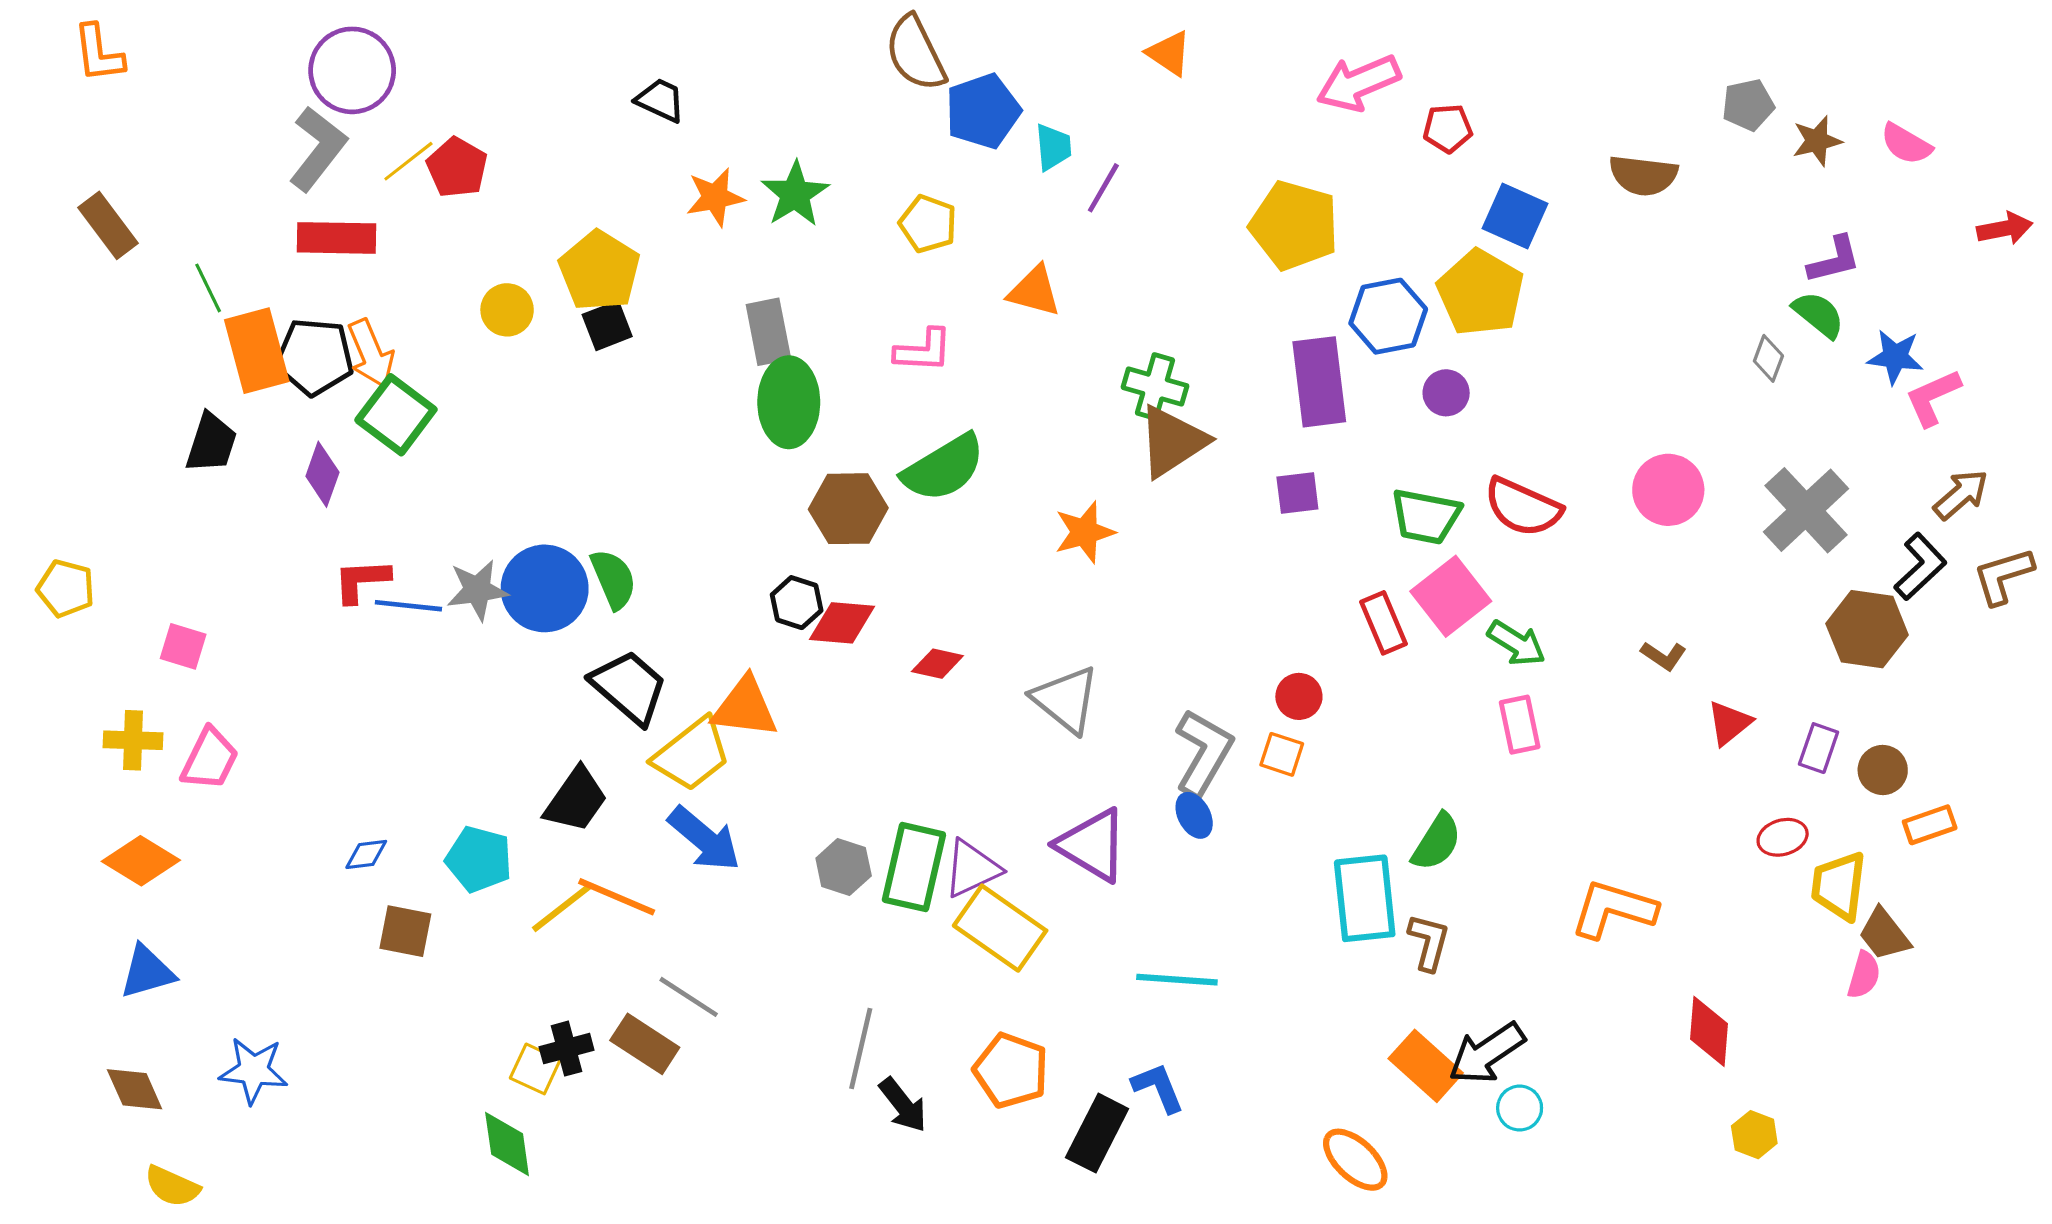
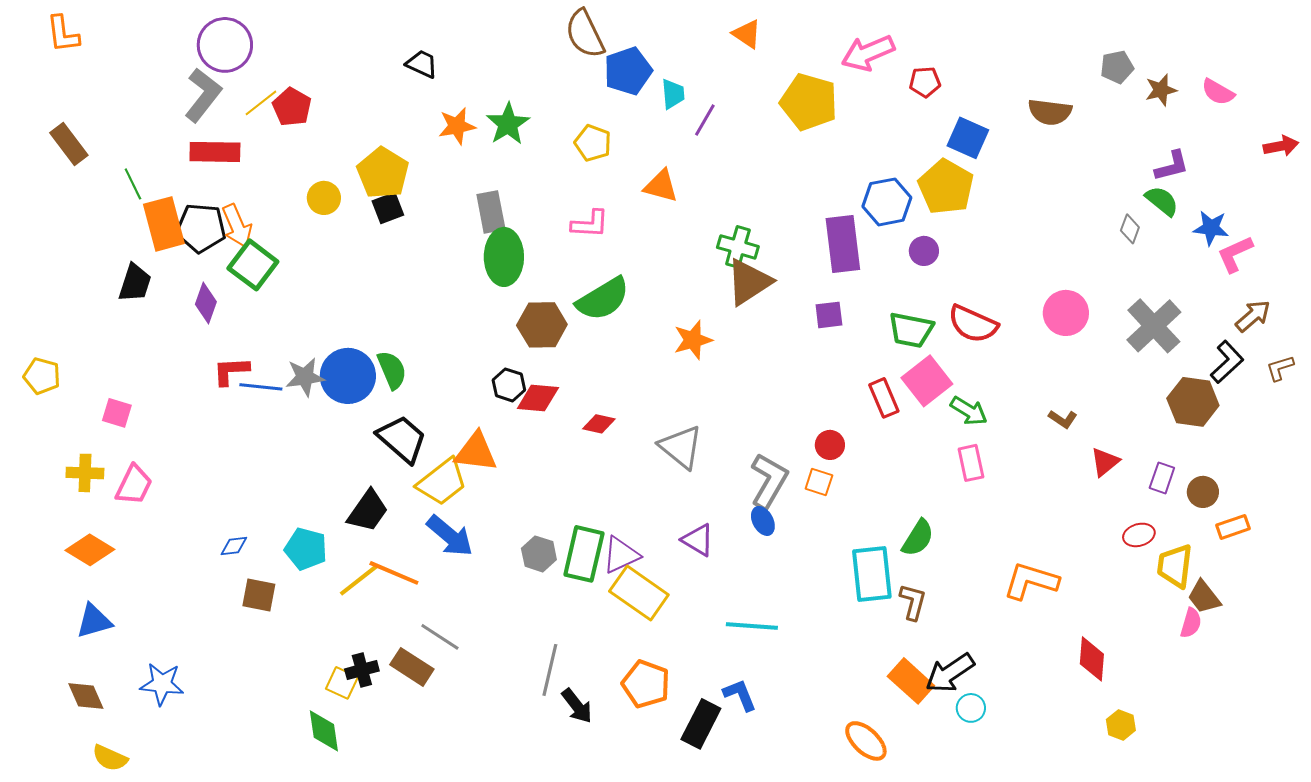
yellow pentagon: (1294, 225) -> (809, 102), moved
brown L-shape: (2003, 576) -> (1280, 368), size x0.7
purple triangle: (1092, 845) -> (698, 540), size x0.7

